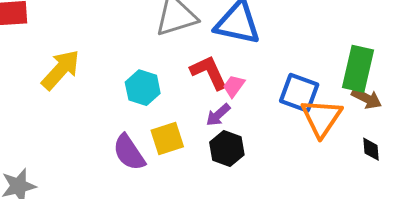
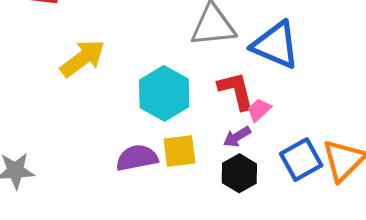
cyan hexagon: (143, 88) -> (164, 93), size x1.4
blue square: (299, 93) -> (301, 160), moved, turned 30
purple semicircle: (129, 152) -> (137, 158), turned 102

